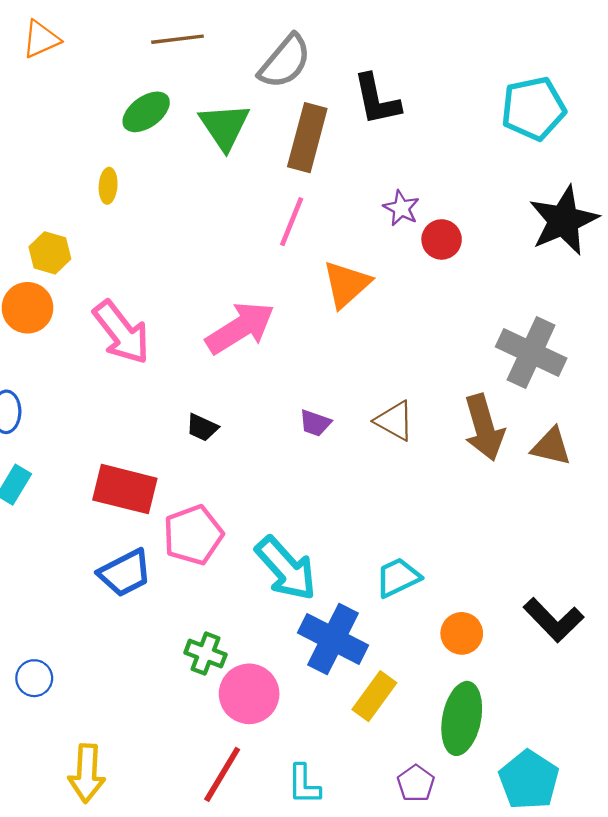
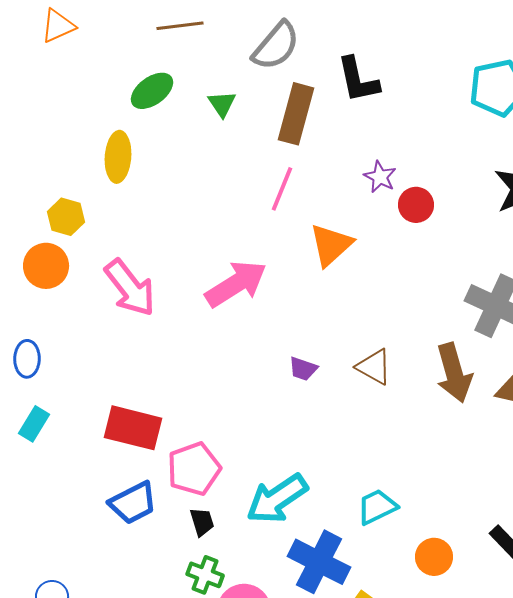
green triangle: (224, 126) -> (222, 104), size x0.6
yellow ellipse: (108, 186) -> (118, 157), size x1.6
black trapezoid: (202, 427) -> (202, 522), moved, turned -132
cyan arrow: (286, 568) -> (277, 499), turned 98

